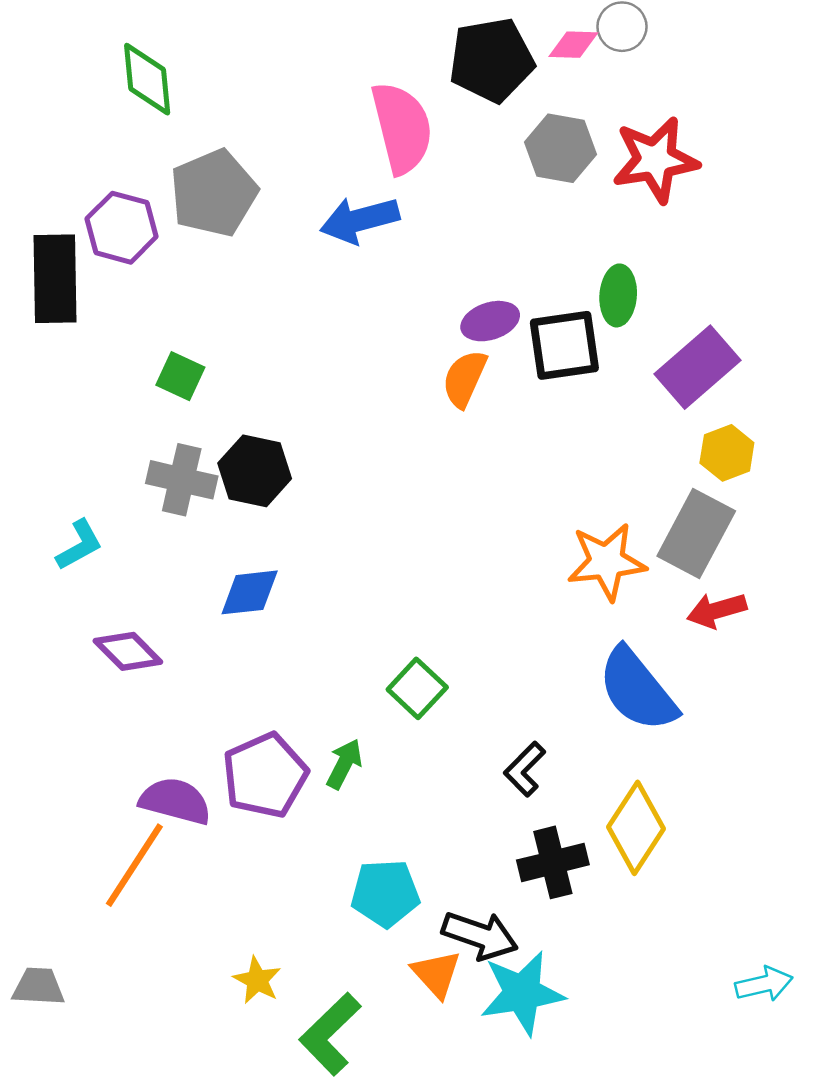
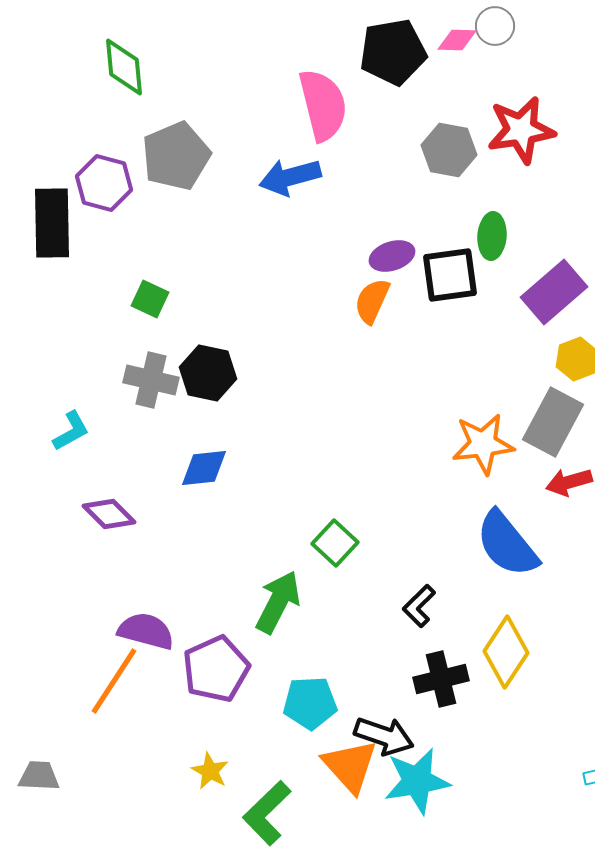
gray hexagon: (561, 148) -> (449, 150), moved
green arrow: (344, 764) -> (278, 602), size x1.6
purple pentagon: (265, 775) -> (216, 669), moved
orange triangle: (436, 974) -> (350, 766), size x1.4

